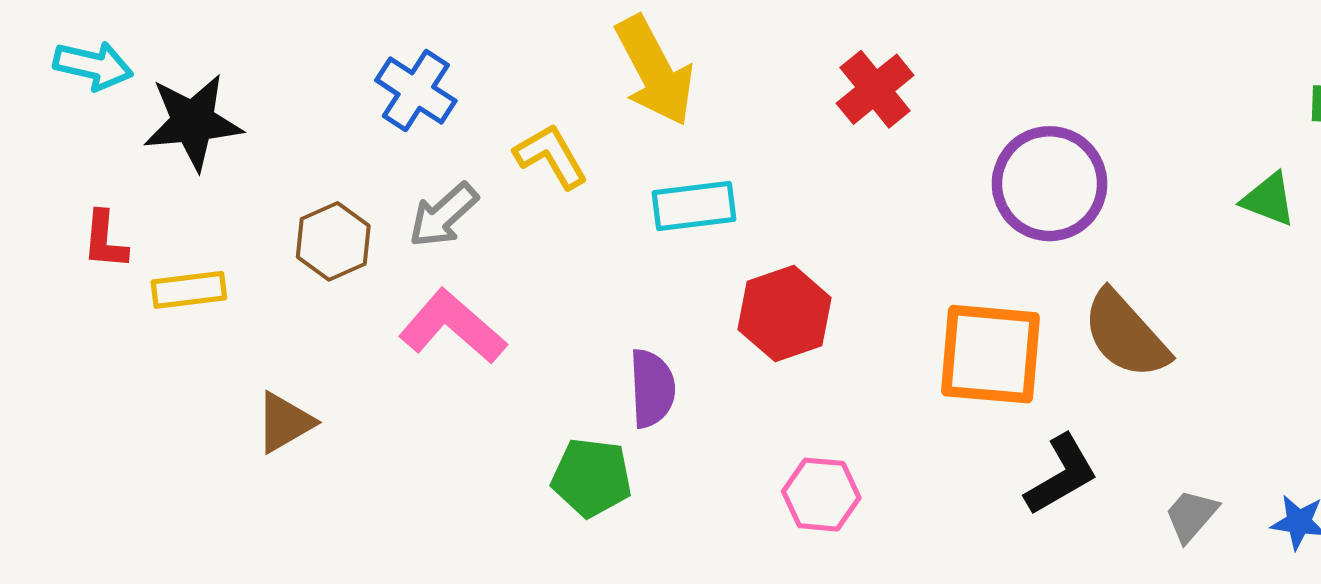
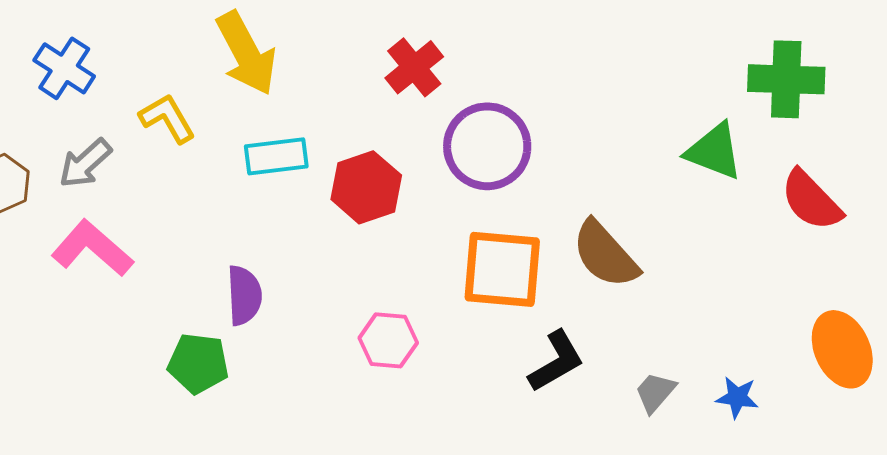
purple circle: (1050, 184) -> (487, 146), moved
green triangle: (1269, 199) -> (714, 151), size x1.4
red hexagon: (785, 314) -> (366, 187), moved
pink hexagon: (821, 495) -> (388, 340), moved

